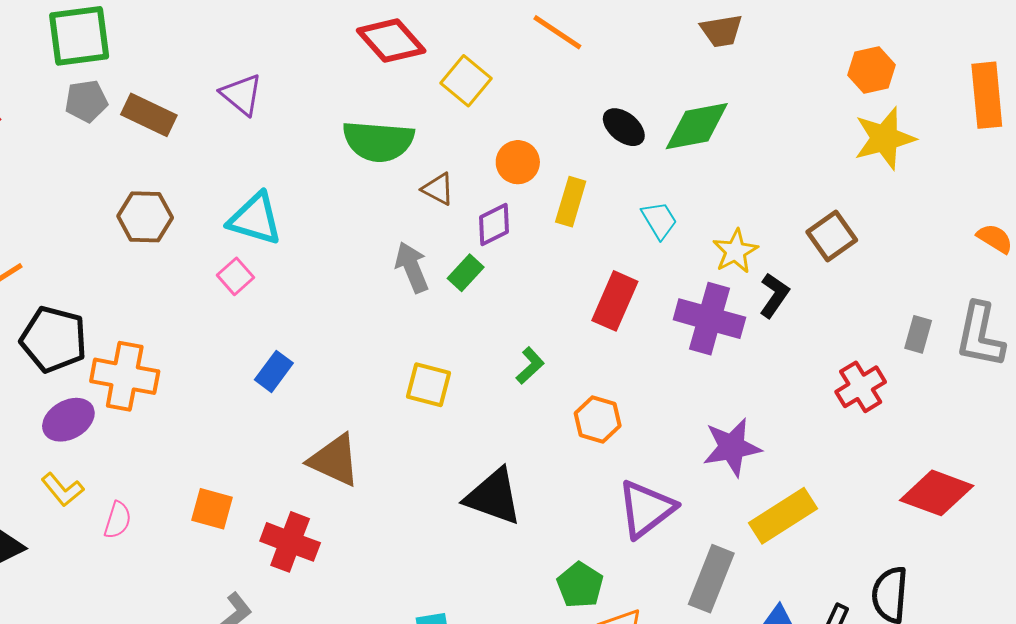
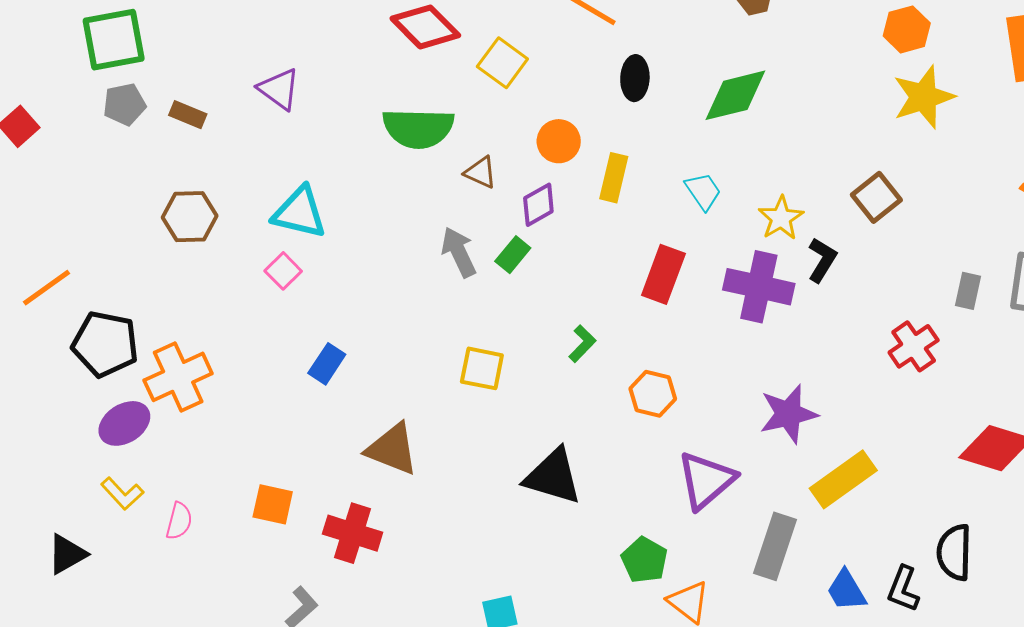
brown rectangle: (149, 115) -> (188, 115), size x0.7
black ellipse: (624, 127) -> (635, 78), moved, turned 57
orange cross: (125, 376) -> (178, 377), turned -32

